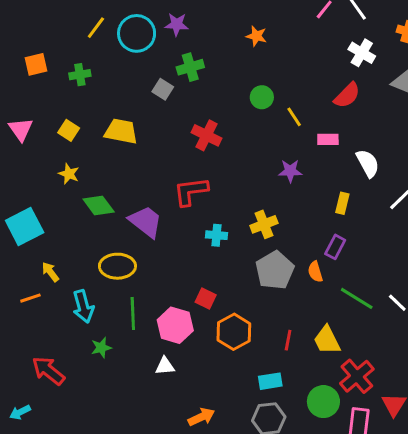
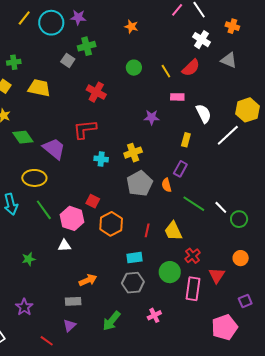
green cross: (80, 75) -> (14, 62), moved
yellow line: (294, 117) -> (166, 71), moved
green line: (133, 313) -> (44, 210), turned -35
green star: (101, 348) -> (29, 259), moved
red cross: (357, 376) -> (193, 256), size x0.7

